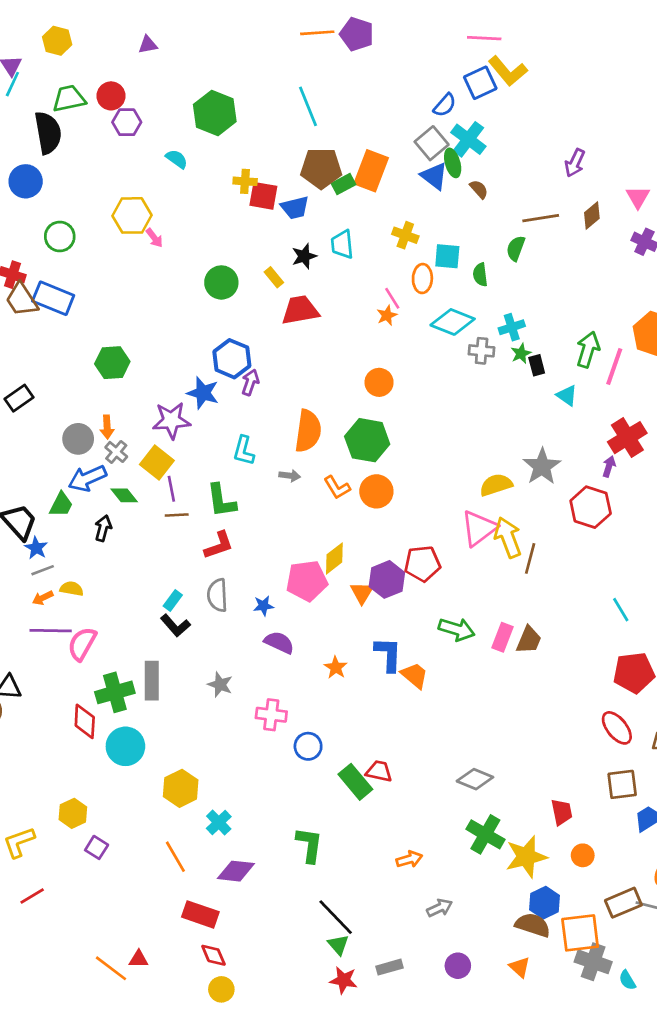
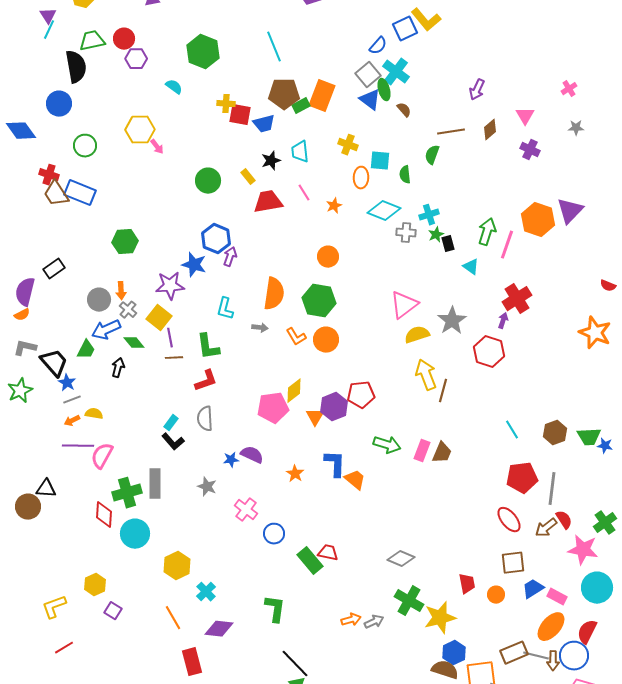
pink line: (392, 298) -> (304, 193), moved
pink triangle: (479, 528) -> (404, 305), moved
blue star: (263, 606) -> (231, 460), moved
pink cross: (271, 715) -> (246, 510), turned 30
orange circle: (583, 855) -> (496, 595), moved
gray arrow: (439, 908) -> (374, 622), moved
red rectangle: (200, 914) -> (192, 662), turned 56

